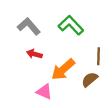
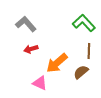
green L-shape: (71, 25) -> (84, 23), moved
red arrow: (34, 54) -> (31, 49), turned -32

